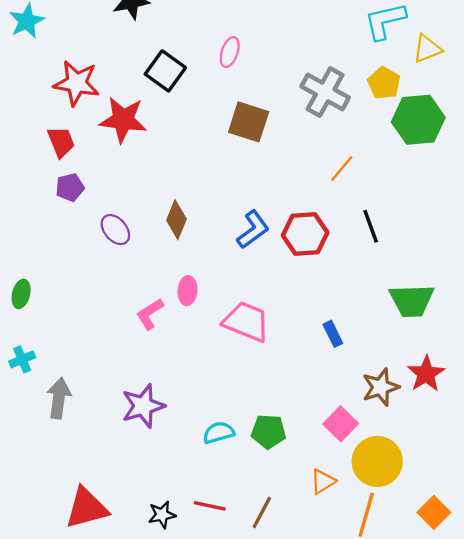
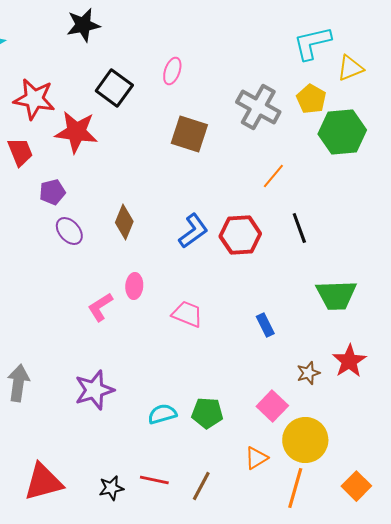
purple pentagon: (70, 187) -> (52, 192), moved
pink trapezoid: (246, 322) -> (187, 314), size x0.7
brown star: (381, 387) -> (308, 373), size x0.7

